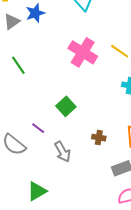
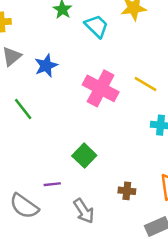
blue star: (35, 13) -> (46, 66), moved
purple line: (38, 128) -> (52, 184), turned -40

